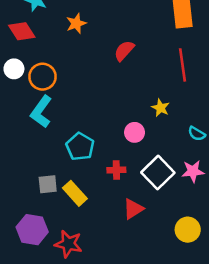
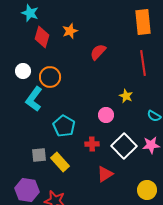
orange star: (76, 23) -> (70, 31), moved
red diamond: (22, 31) -> (42, 37), moved, turned 50
white circle: (14, 69) -> (23, 71), moved
orange circle: (42, 77) -> (50, 77), moved

